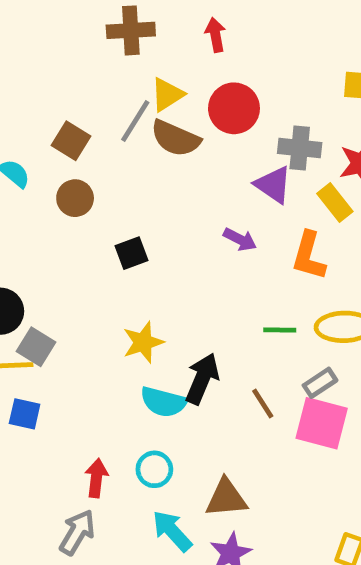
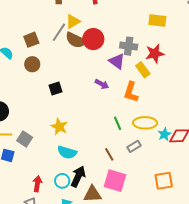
red circle: (234, 108) -> (93, 39), moved
brown square: (71, 141) -> (31, 40), turned 35
green line: (280, 330) -> (118, 123), turned 64
yellow star: (143, 342) -> (59, 127), turned -30
gray square: (36, 347) -> (25, 139), moved
black arrow: (202, 379) -> (78, 176), moved
pink square: (322, 423) -> (115, 181), moved

